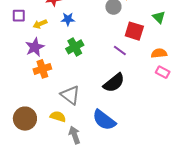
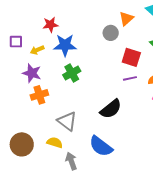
blue star: (68, 19) -> (65, 45), size x1.6
purple star: (35, 47) -> (32, 73), turned -30
purple line: (120, 51) -> (130, 78), moved, turned -48

